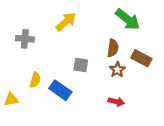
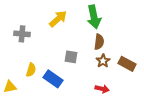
green arrow: (128, 19) -> (94, 17), moved, turned 40
brown rectangle: (141, 58) -> (127, 64), moved

